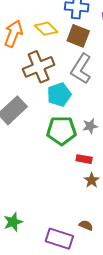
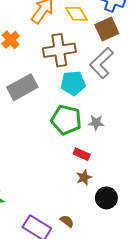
brown square: (78, 36) -> (107, 29), turned 30

